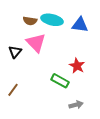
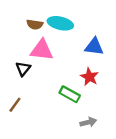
blue triangle: (80, 25) -> (94, 47), moved
pink triangle: (36, 43) -> (42, 50), turned -40
black triangle: (15, 52) -> (23, 69), moved

